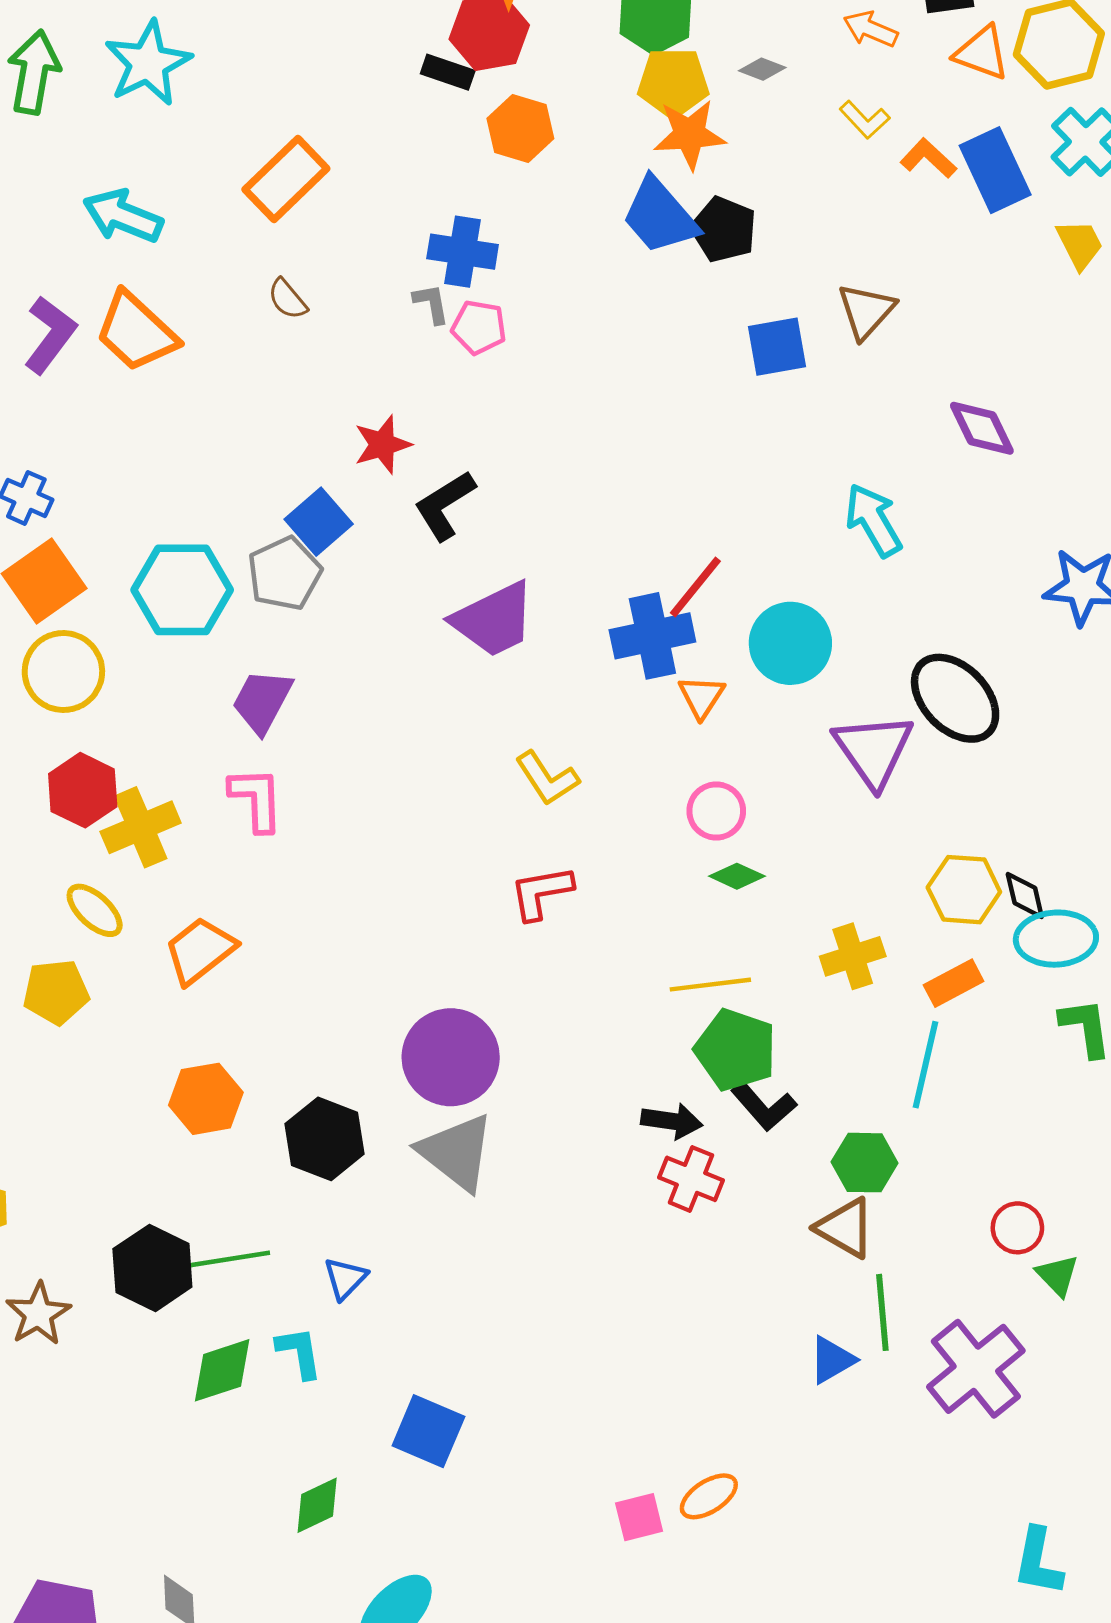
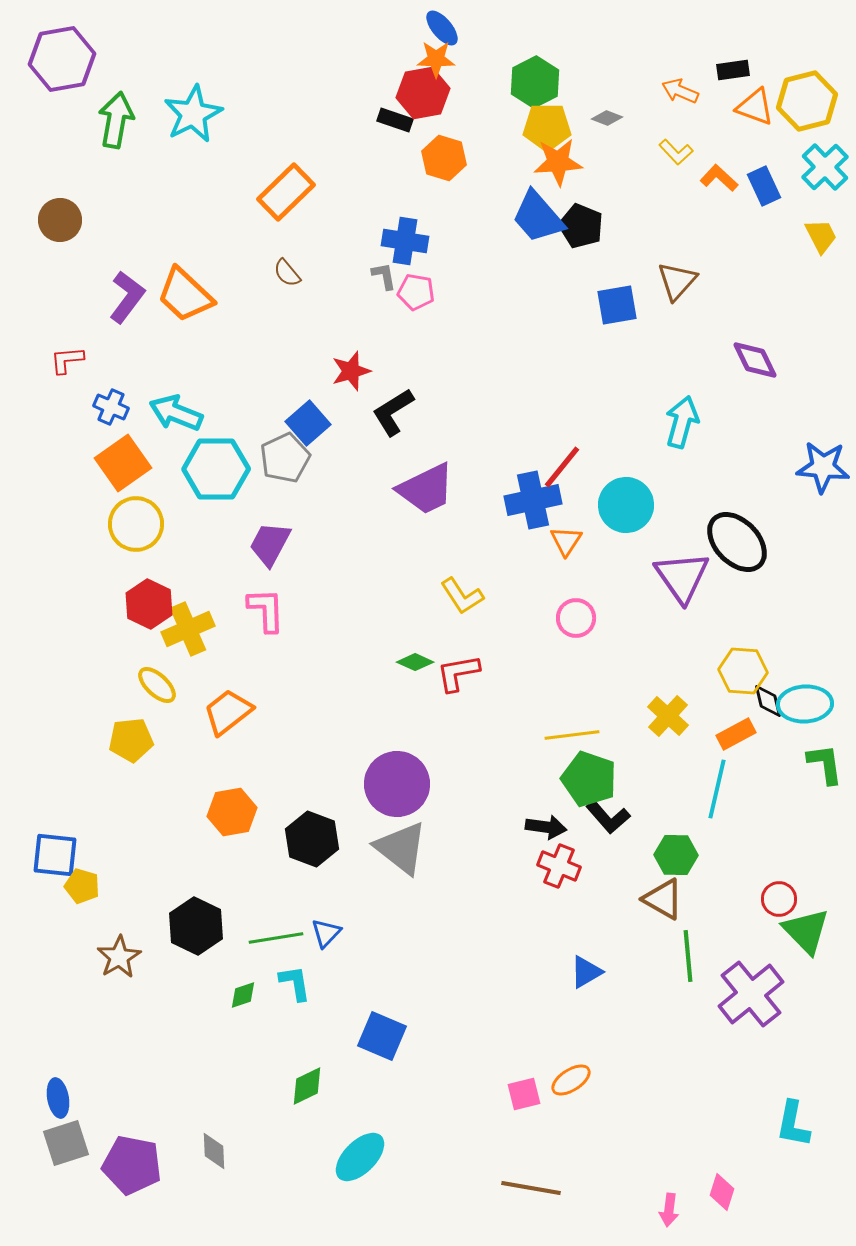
blue rectangle: (995, 170) -> (764, 186), size x0.7
cyan arrow: (123, 216) -> (176, 413), moved
cyan arrow: (873, 520) -> (682, 422), turned 45
green diamond: (737, 876) -> (415, 662), moved
black diamond: (1025, 896) -> (768, 701), moved
yellow cross: (853, 956) -> (668, 716), turned -30
green line: (230, 1259) -> (276, 938), moved
green triangle: (1057, 1275) -> (806, 931), size x1.6
blue triangle: (832, 1360) -> (586, 972), moved
green diamond: (222, 1370) -> (243, 995), size x0.6

